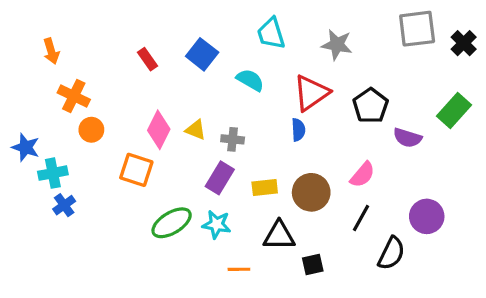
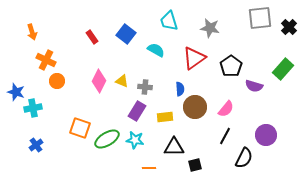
blue semicircle: (298, 130) -> (180, 89), moved
orange square: (136, 170) -> (80, 128), moved
brown circle: (311, 192) -> (195, 107), moved
blue cross: (64, 205) -> (36, 145), moved

